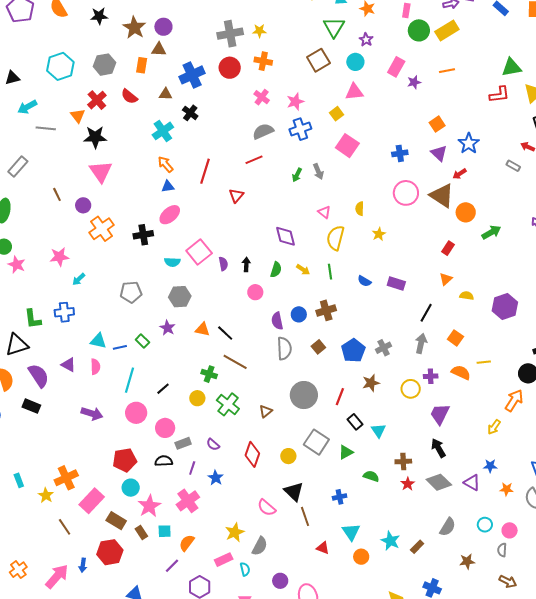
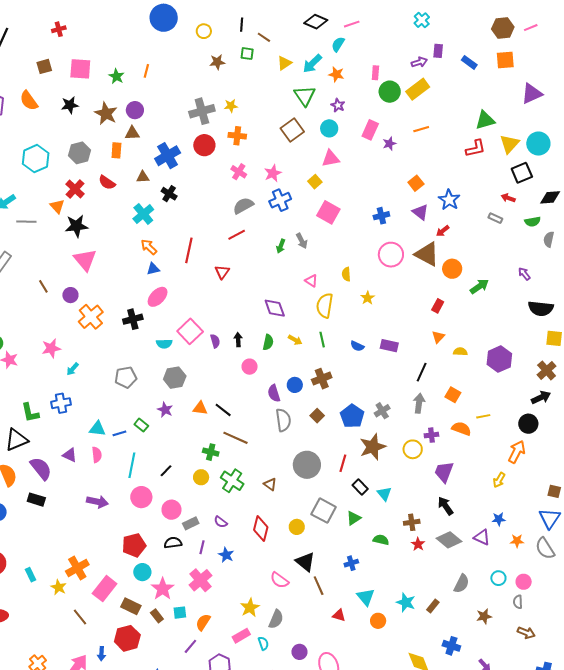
brown star: (371, 383) -> (373, 447), size x1.5
brown triangle: (266, 411) -> (270, 484), turned -40

